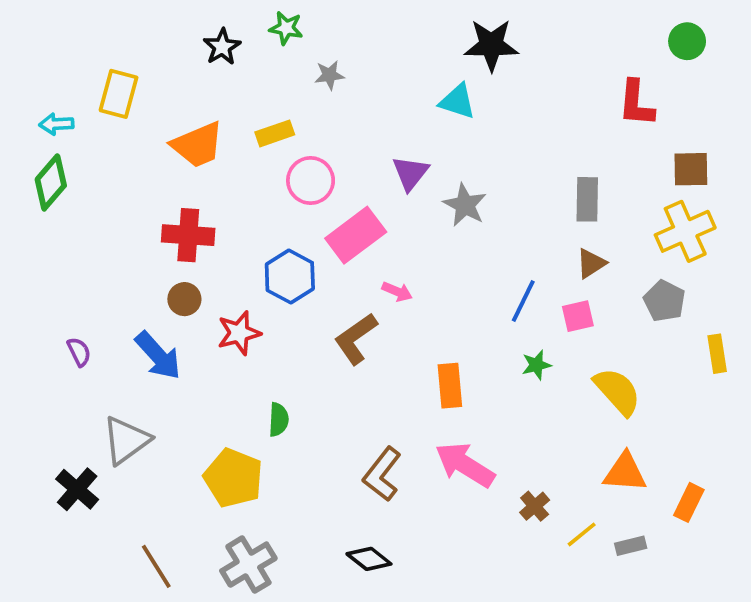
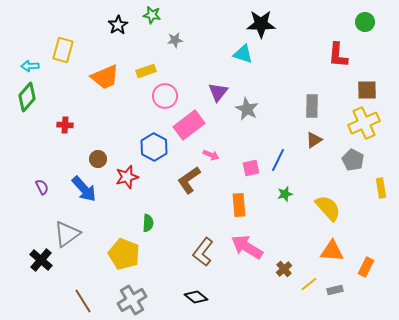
red cross: (188, 235) -> (65, 125), moved, size x0.6
pink square: (578, 316) -> (251, 168), moved

